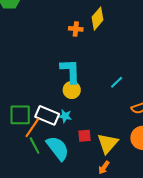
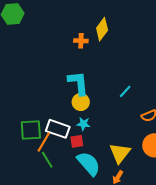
cyan star: (65, 116) -> (83, 124), moved
red square: (84, 136) -> (77, 141), moved
cyan semicircle: (58, 148) -> (89, 164), moved

